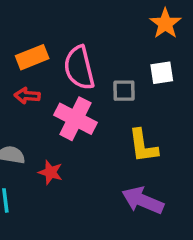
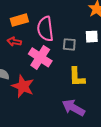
red star: (51, 172) -> (23, 86), size x1.6

